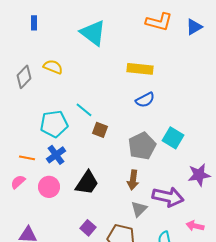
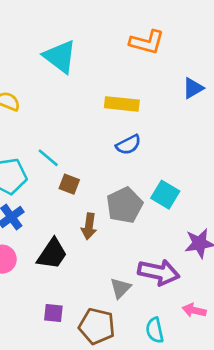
blue triangle: (194, 27) -> (193, 88), moved
brown arrow: (133, 180) -> (89, 226), moved
purple square: (88, 228) -> (53, 313), turned -35

